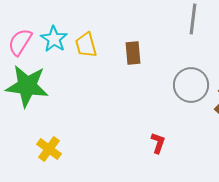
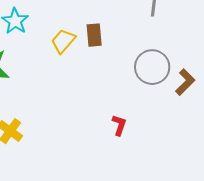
yellow trapezoid: (86, 45) -> (63, 41), moved, turned 56

